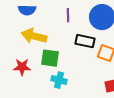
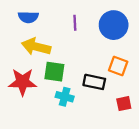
black rectangle: (85, 41) -> (94, 82), moved
red star: (22, 67) -> (23, 82), size x1.4

